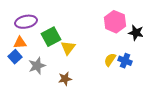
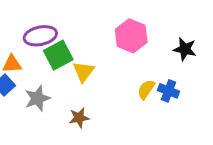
purple ellipse: (26, 22) -> (40, 36), moved
pink hexagon: (115, 22) -> (131, 36), moved

